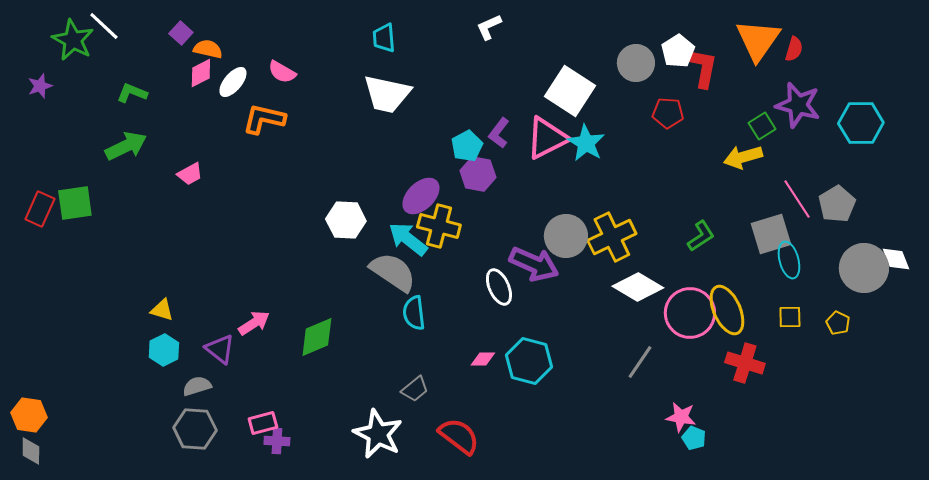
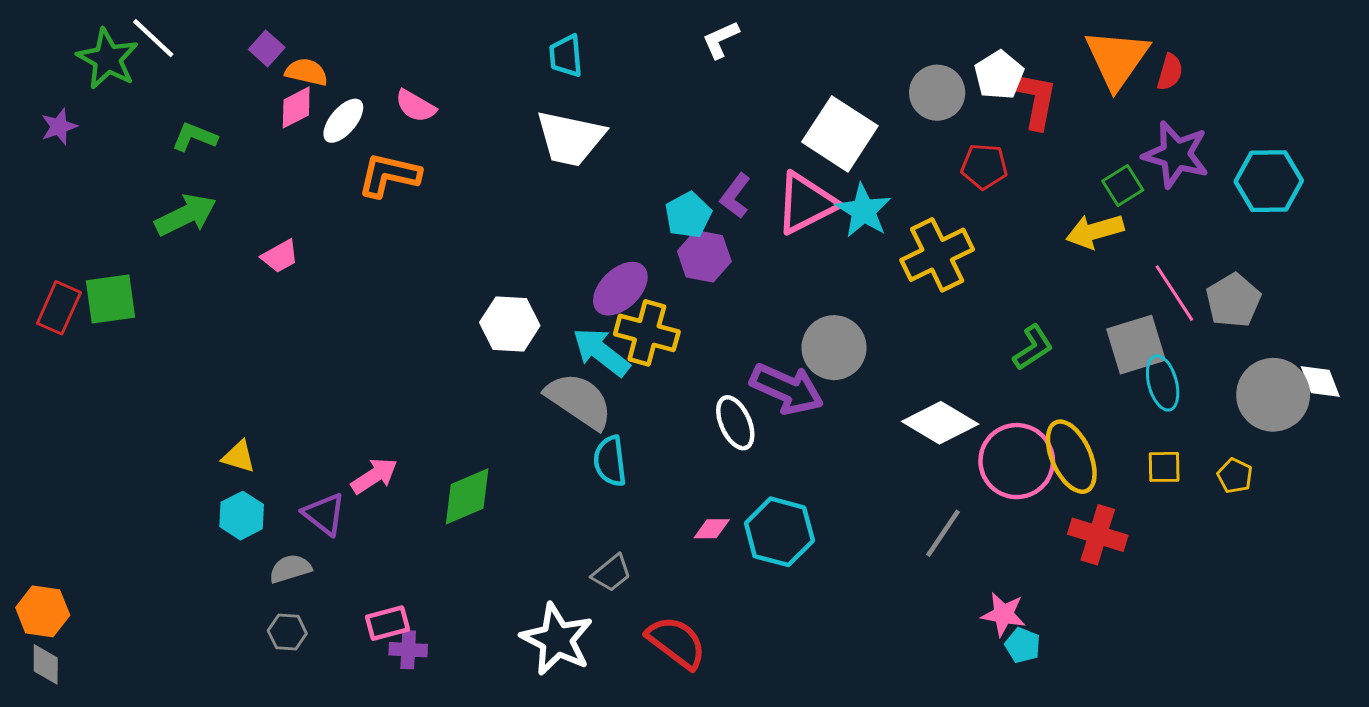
yellow cross: (612, 237) -> (937, 255), moved
gray hexagon: (195, 429) -> (287, 632), size x0.6

